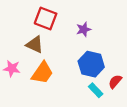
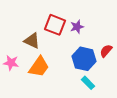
red square: (46, 18) -> (55, 25), moved
red semicircle: (115, 82) -> (106, 51), moved

